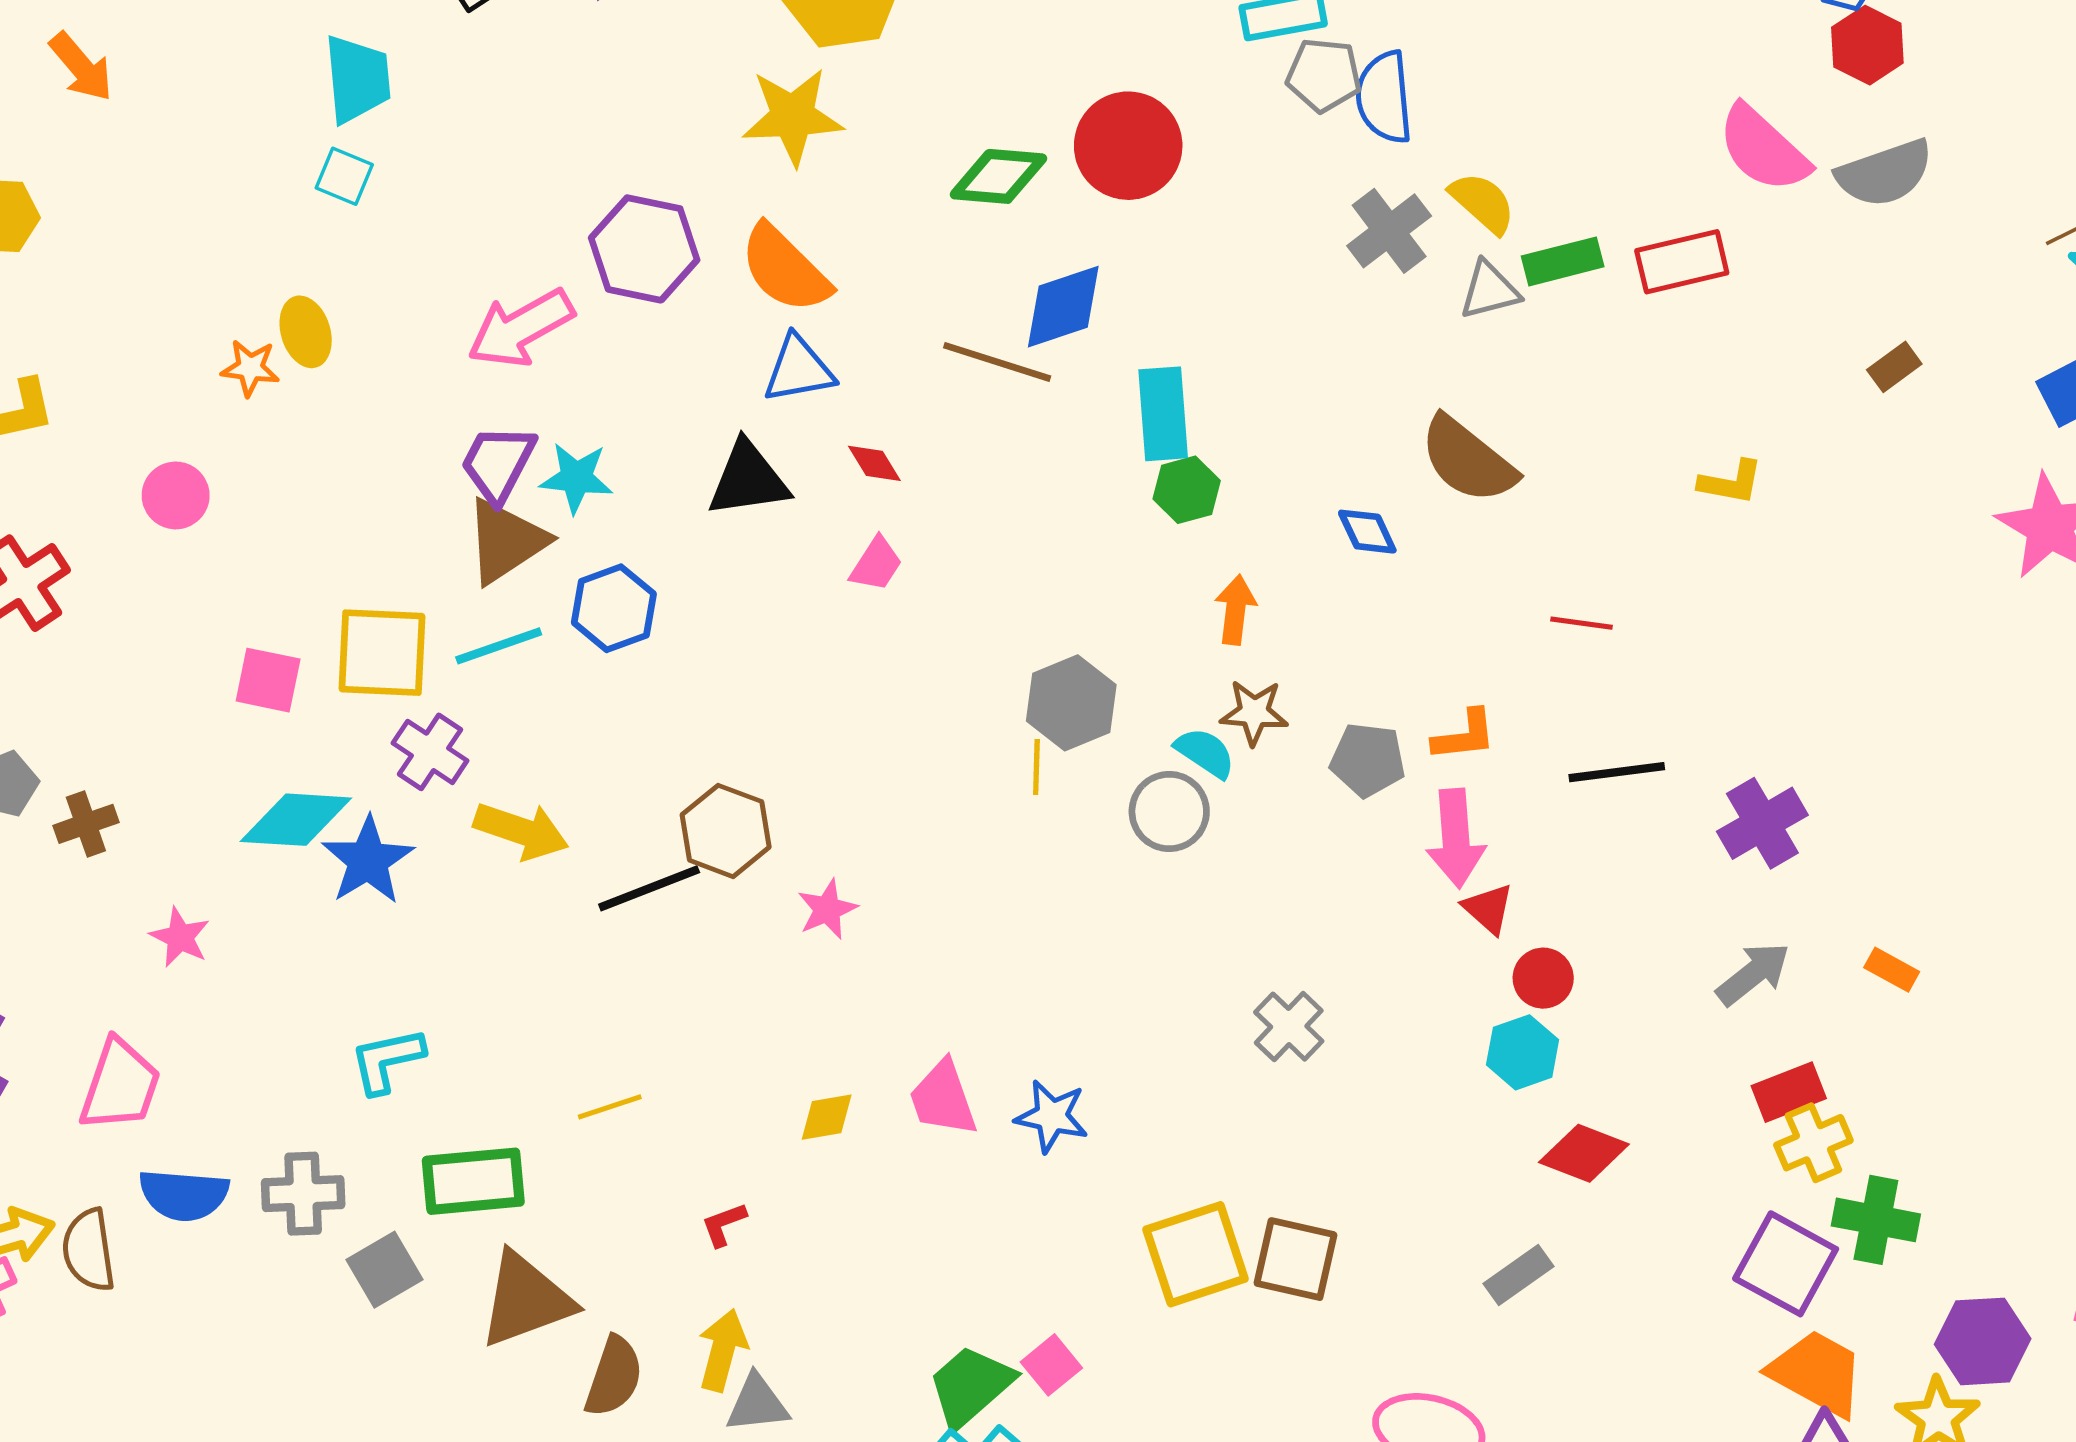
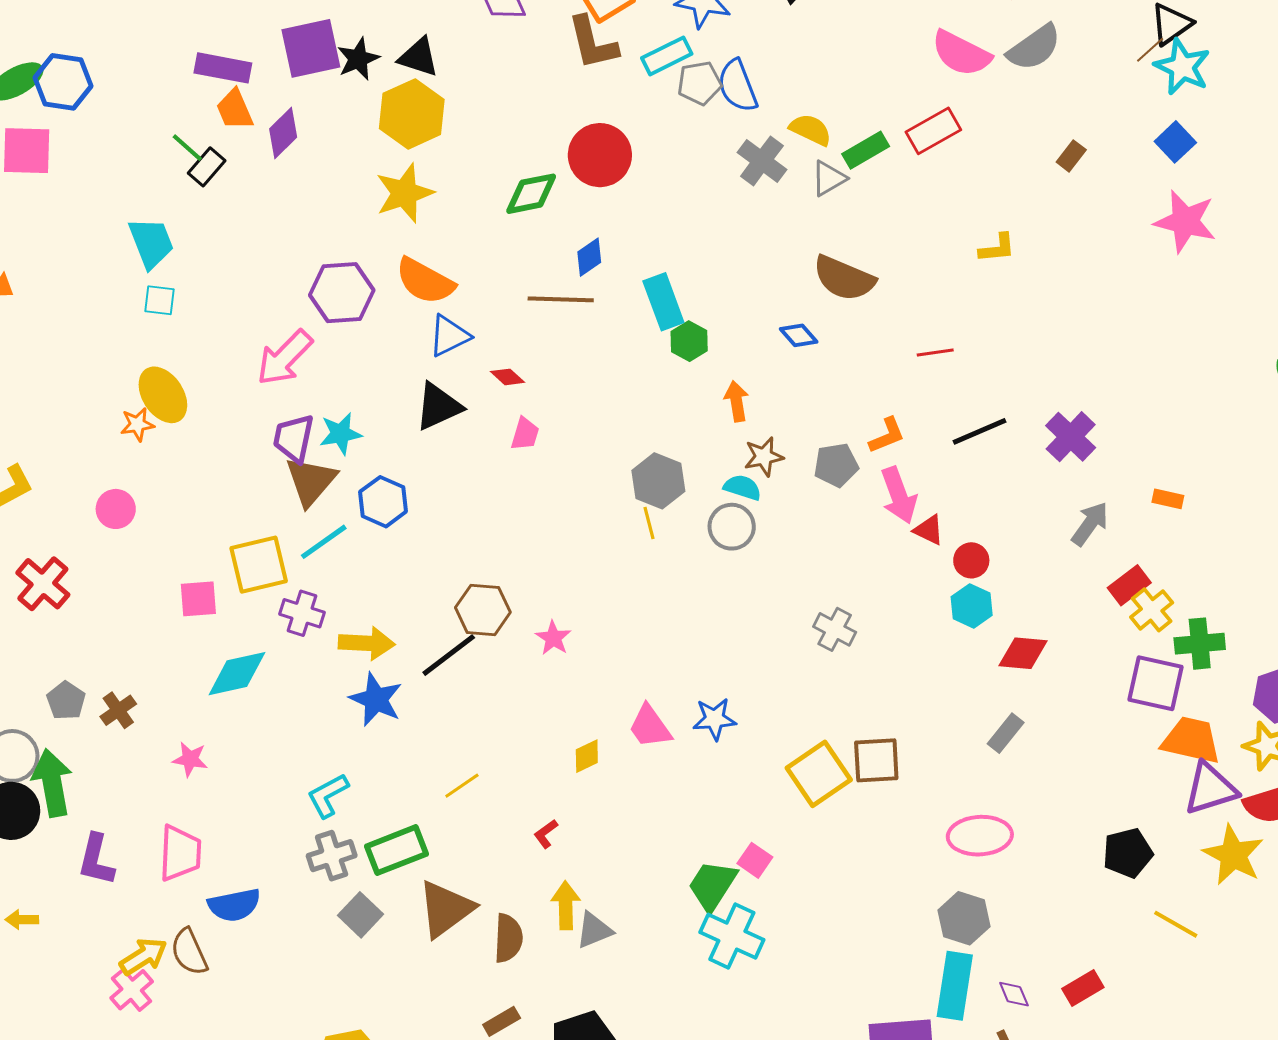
blue diamond: (1063, 307) -> (589, 257), size x0.7
yellow ellipse: (306, 332) -> (163, 395), size x1.4
blue star: (368, 860) -> (376, 699), moved
gray cross: (303, 1194) -> (332, 856), moved

